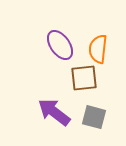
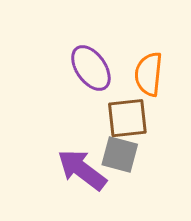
gray square: (94, 117) -> (120, 155), moved

